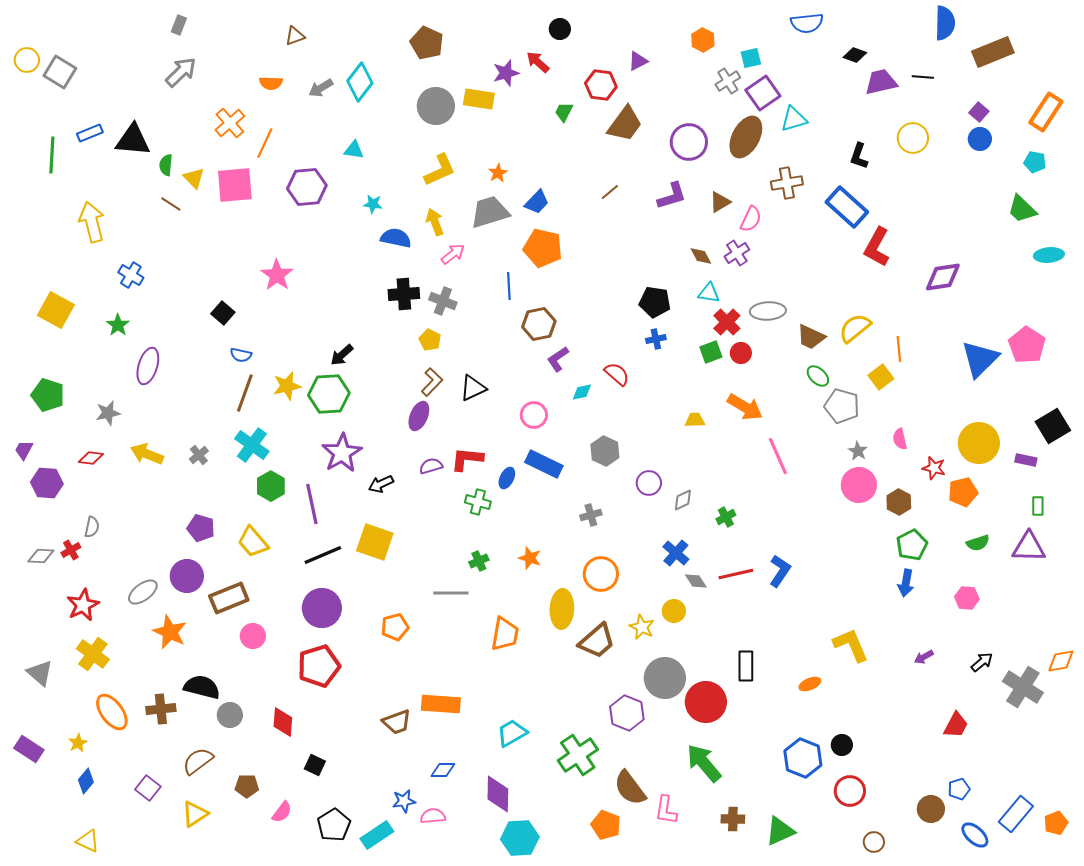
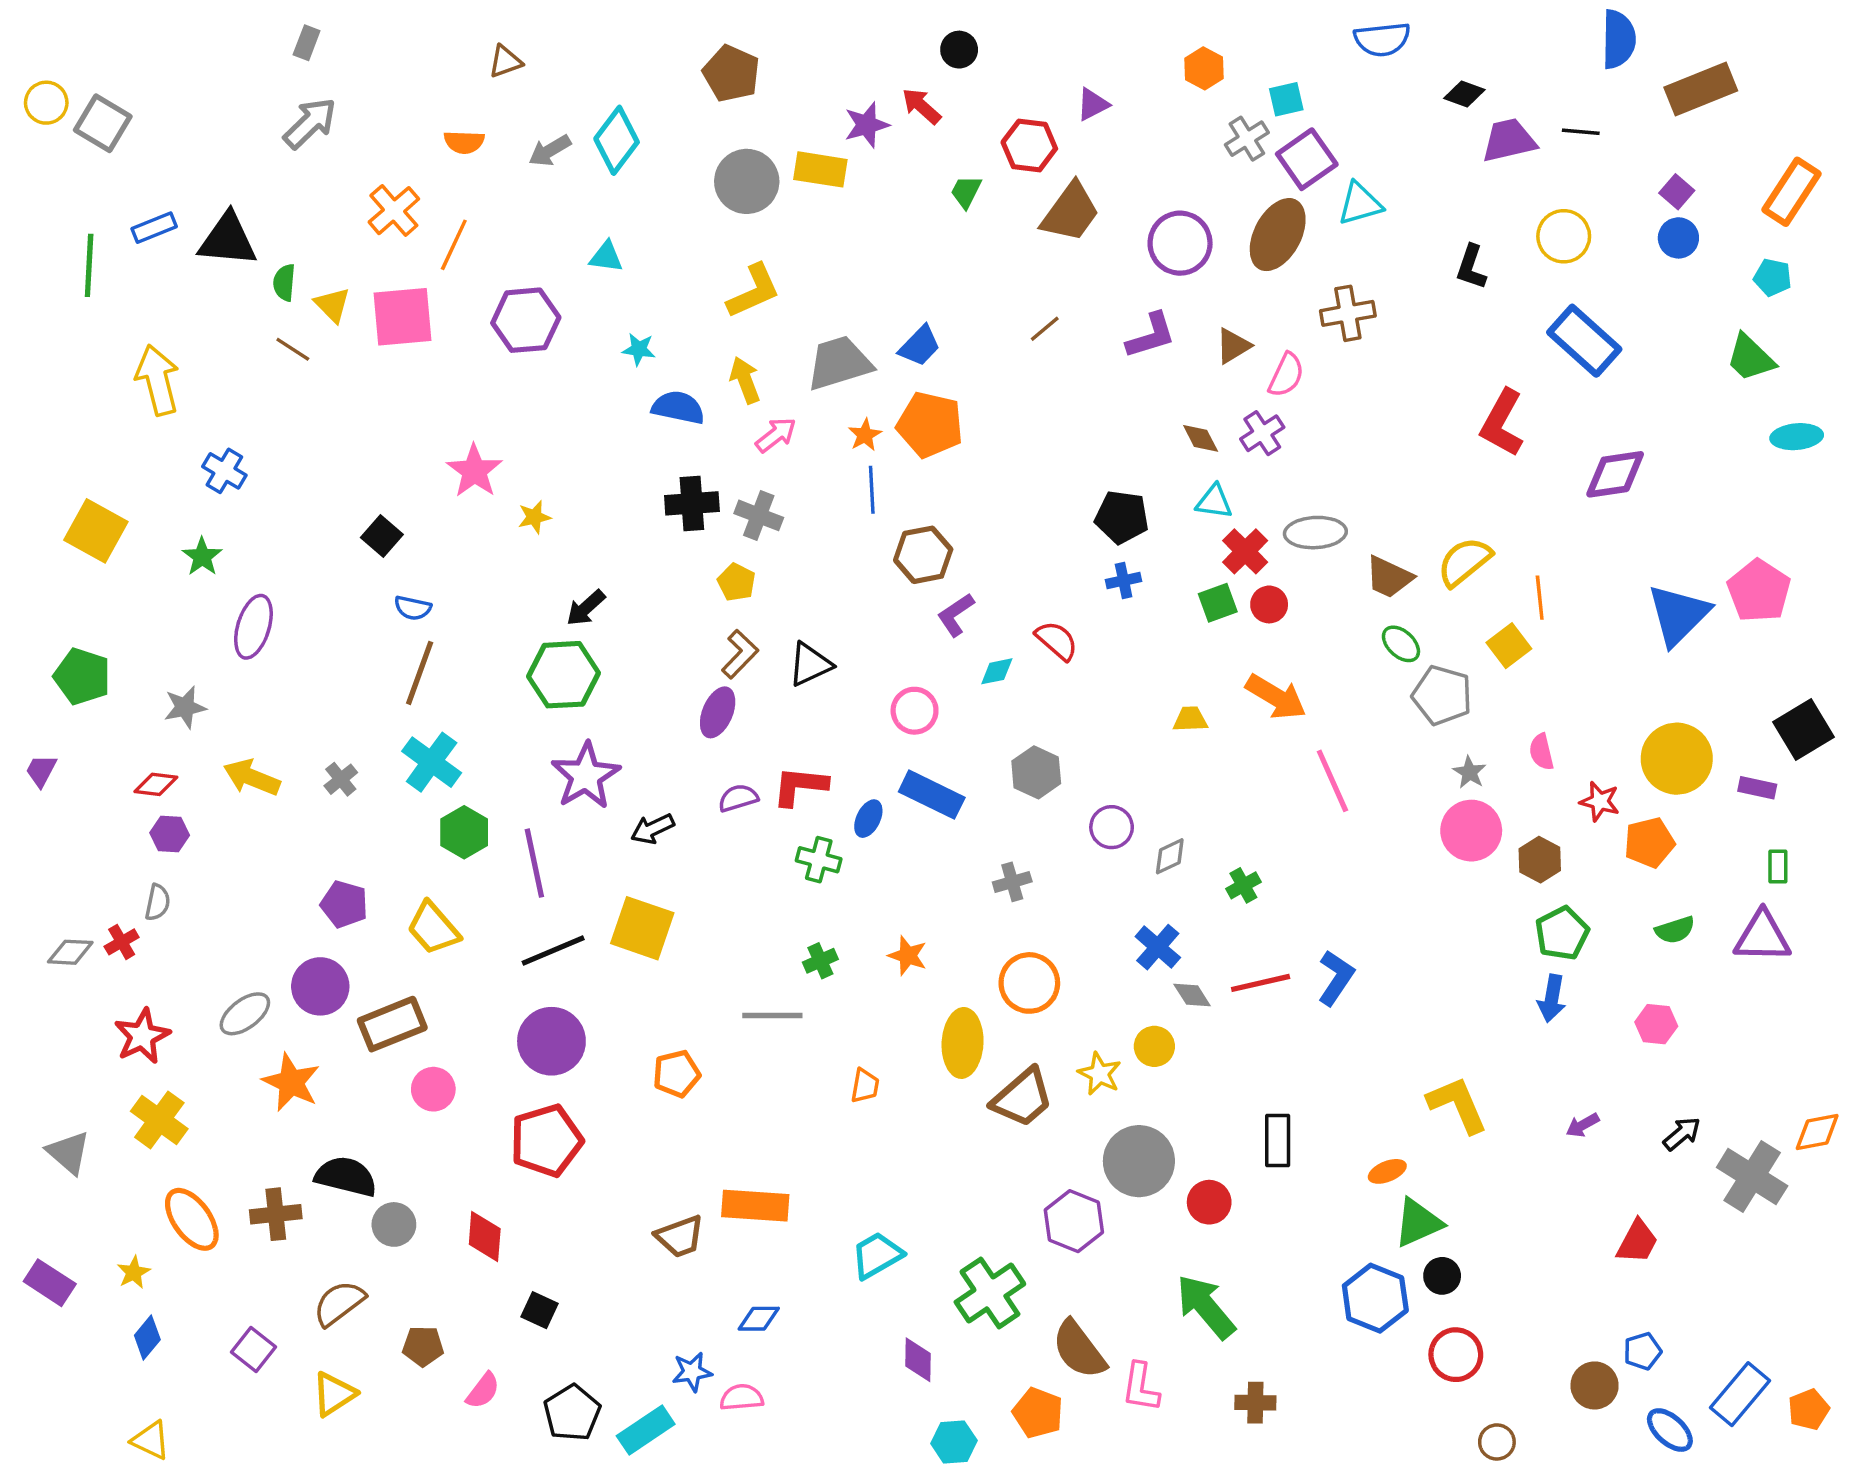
orange star: (498, 173) -> (865, 435), moved
blue rectangle: (847, 207) -> (1584, 341), moved
yellow star: (287, 386) -> (534, 517), moved, size x0.7
purple hexagon: (47, 483) -> (170, 834), moved, size x0.7
orange trapezoid: (505, 634) -> (865, 1086), size x0.6
red circle: (706, 702) -> (1209, 1202), size x0.6
purple diamond: (498, 794) -> (918, 1360), moved, size x0.7
green triangle: (780, 831) -> (1418, 1223), moved
cyan hexagon: (520, 838) -> (954, 1442), moved, size x0.7

